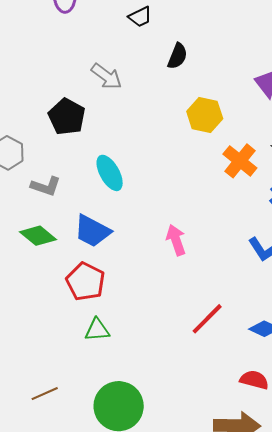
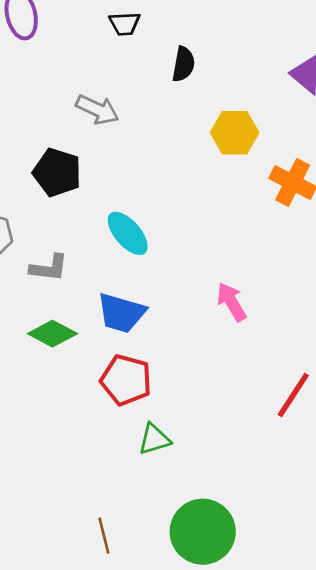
black trapezoid: (140, 17) -> (125, 24), turned 35
brown line: (45, 394) -> (104, 536), turned -68

